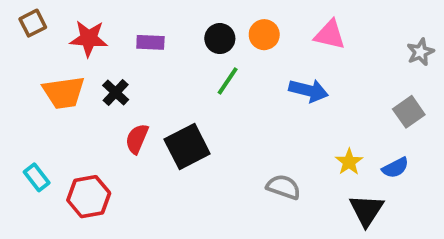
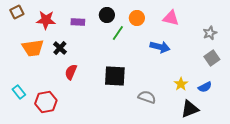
black circle: (220, 39) -> (107, 15), moved
gray star: (420, 52) -> (210, 33), moved
green line: (228, 81) -> (118, 33), moved
black square: (187, 146) -> (115, 76), moved, turned 30
black triangle: (366, 210) -> (190, 109), turned 36

